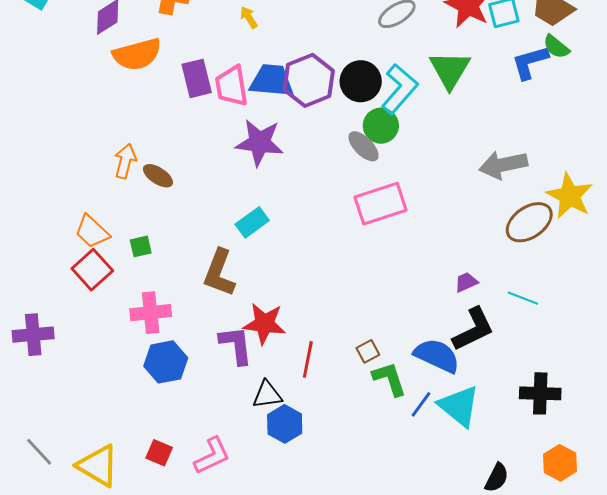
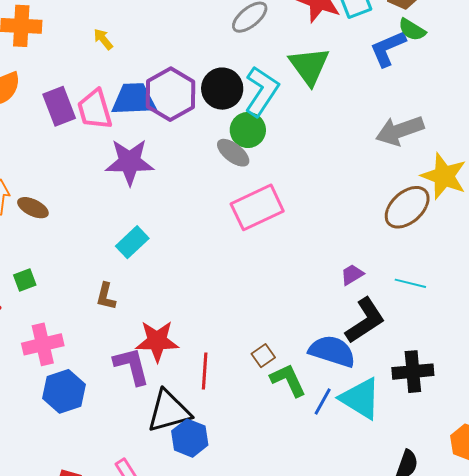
gray arrow: (503, 165) -> (400, 131), moved
brown L-shape: (219, 273) -> (106, 296), size x0.6
black cross: (540, 393) -> (413, 372), moved
black triangle: (267, 395) -> (169, 411), size x1.5

